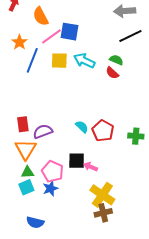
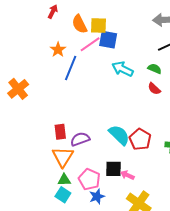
yellow square: (59, 61) -> (98, 26), moved
red semicircle: (112, 73) -> (154, 89), moved
cyan semicircle: (82, 127) -> (119, 135), size x1.6
cyan square: (26, 187) -> (63, 195), turned -35
blue star: (50, 188) -> (97, 197), moved

